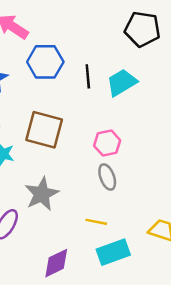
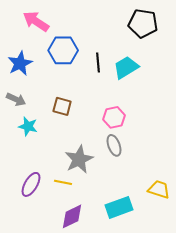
brown square: (44, 130) -> (62, 106), size x0.6
gray star: (42, 194) -> (79, 159), moved
yellow line: (96, 222) -> (63, 182), moved

